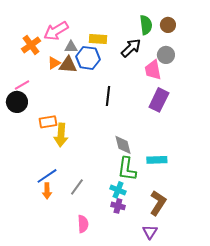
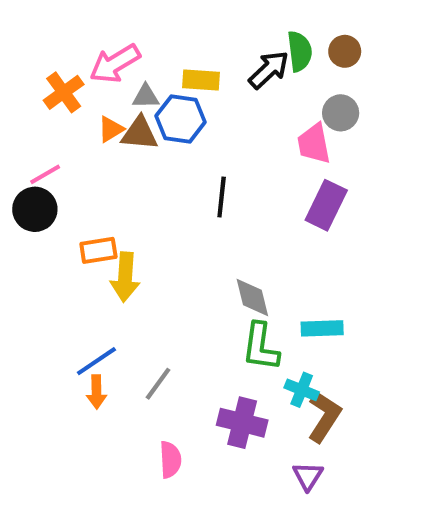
black arrow: (131, 48) -> (269, 70), moved
cyan cross: (118, 190) -> (302, 390), moved
purple cross: (118, 206) -> (242, 423), size x1.6

